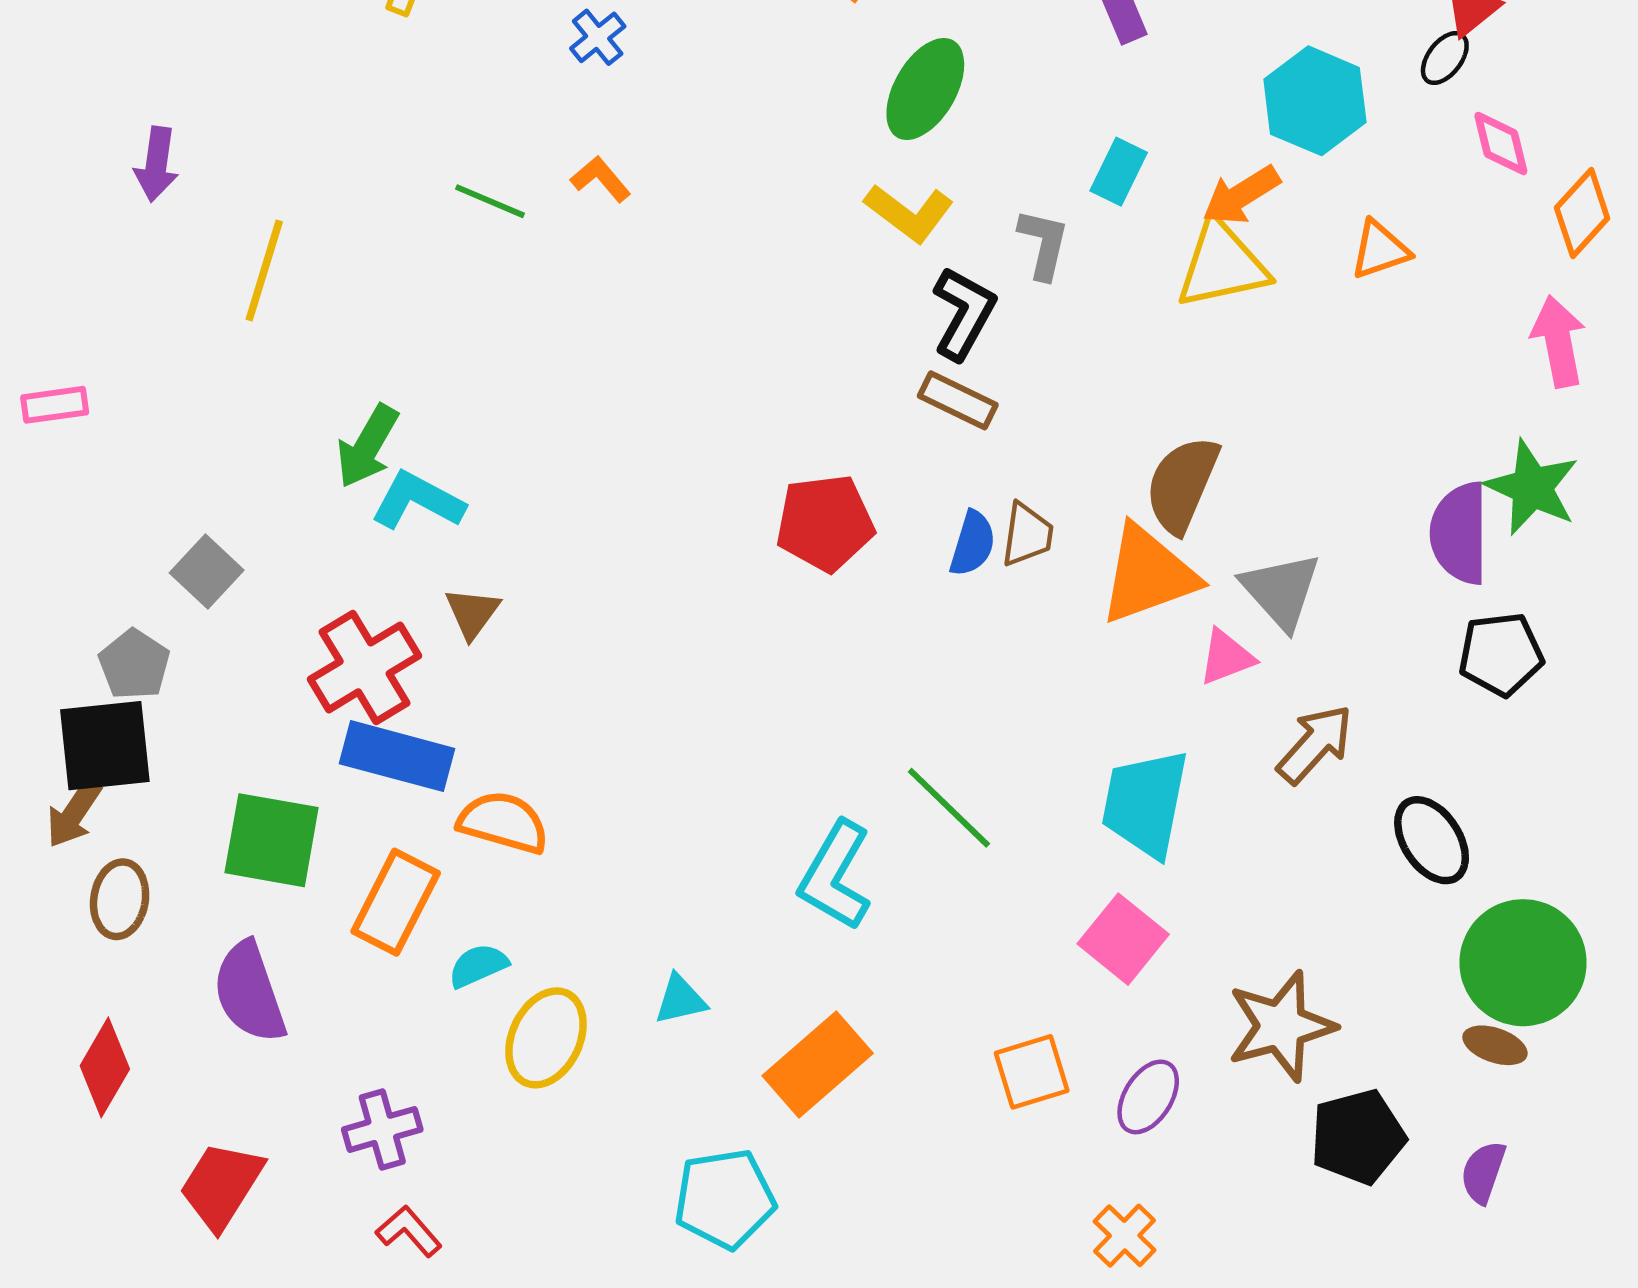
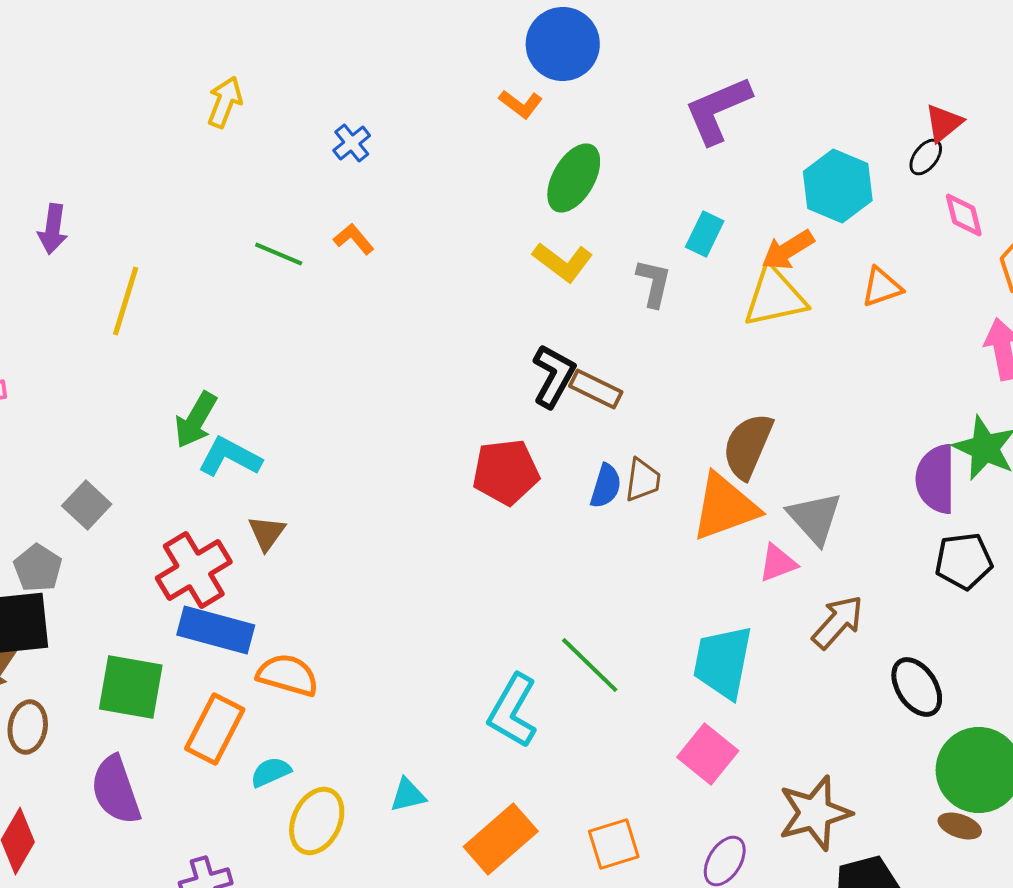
black L-shape: (964, 313) -> (554, 376), moved
orange square: (1032, 1072) -> (614, 844), moved

